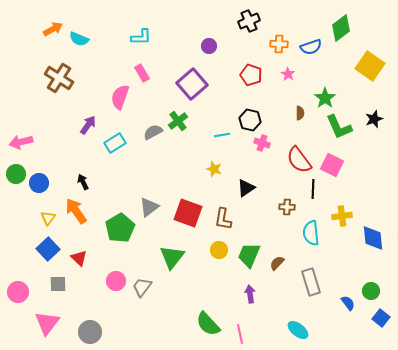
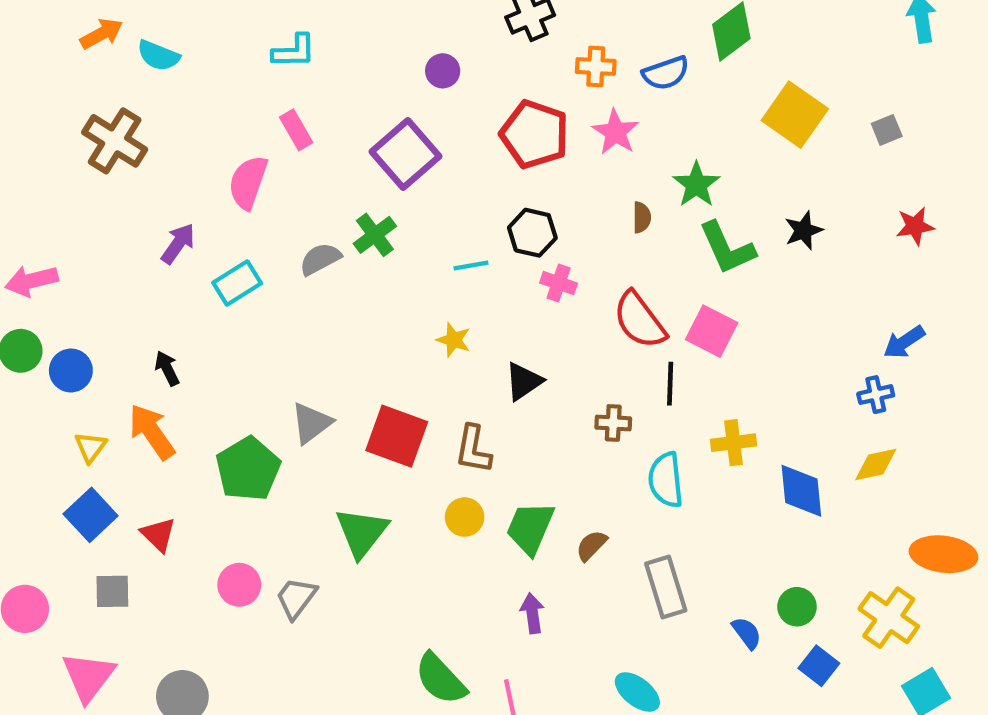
pink star: (288, 74) -> (615, 132), size x1.5
red pentagon: (251, 75) -> (535, 134), size x1.4

